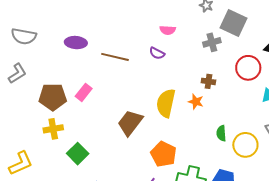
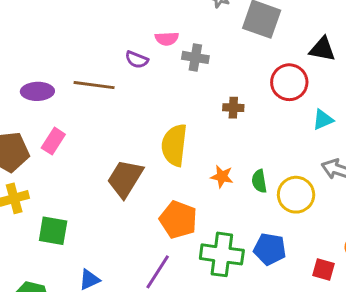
gray cross: (212, 42) -> (195, 57), moved, turned 30
purple ellipse: (76, 43) -> (37, 91), moved
purple semicircle: (157, 53) -> (137, 60), moved
orange star: (196, 102) -> (222, 177), moved
green square: (78, 154) -> (53, 231), turned -30

